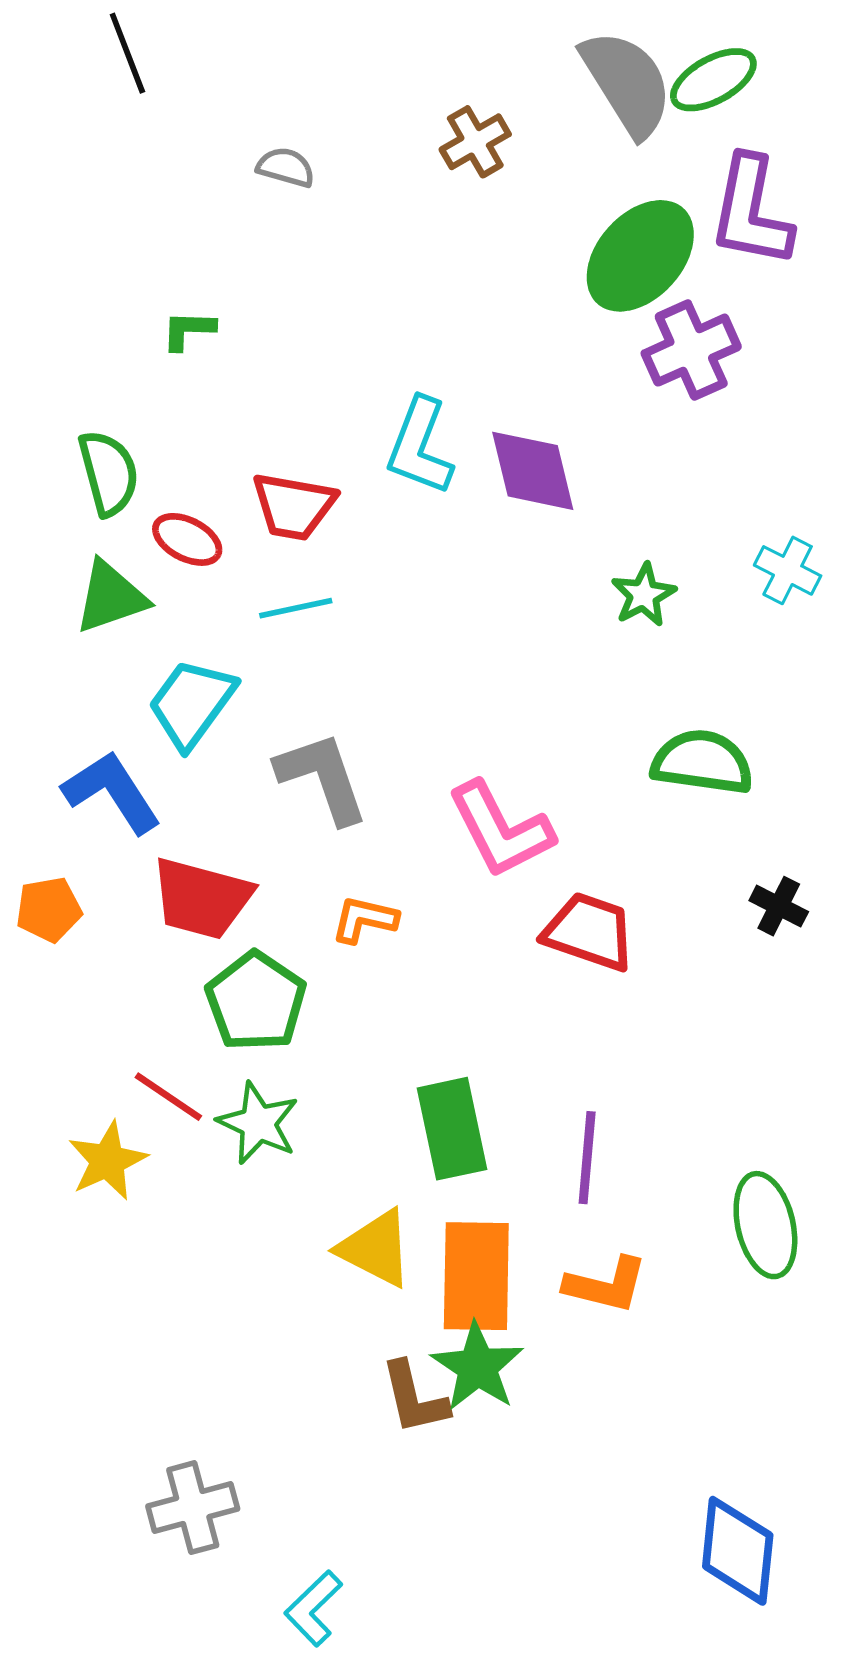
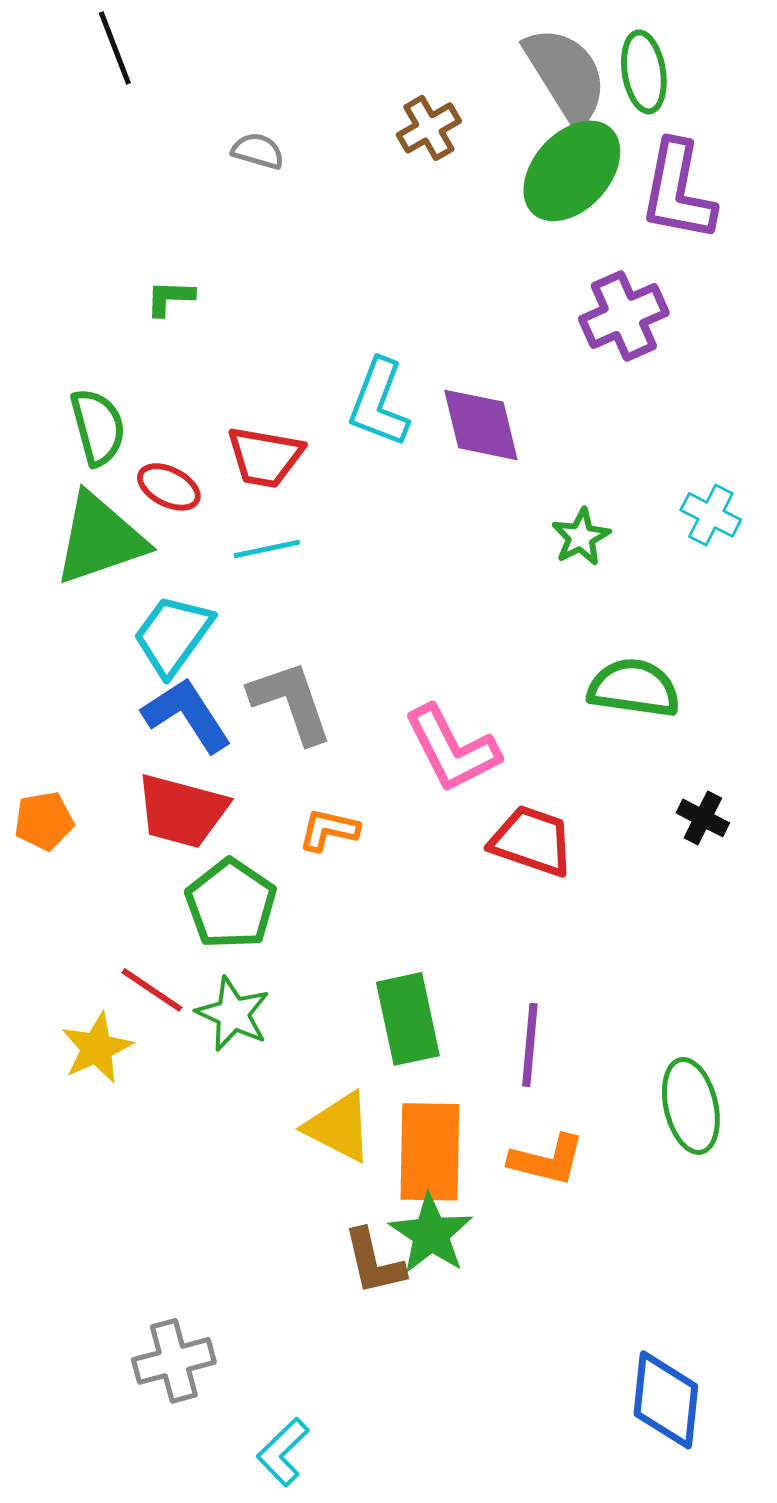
green ellipse: (713, 80) -> (644, 72), turned -70
green ellipse: (640, 256) -> (572, 171), moved
green triangle: (111, 597) -> (100, 539), size x1.4
blue L-shape: (112, 792) -> (187, 715), moved

